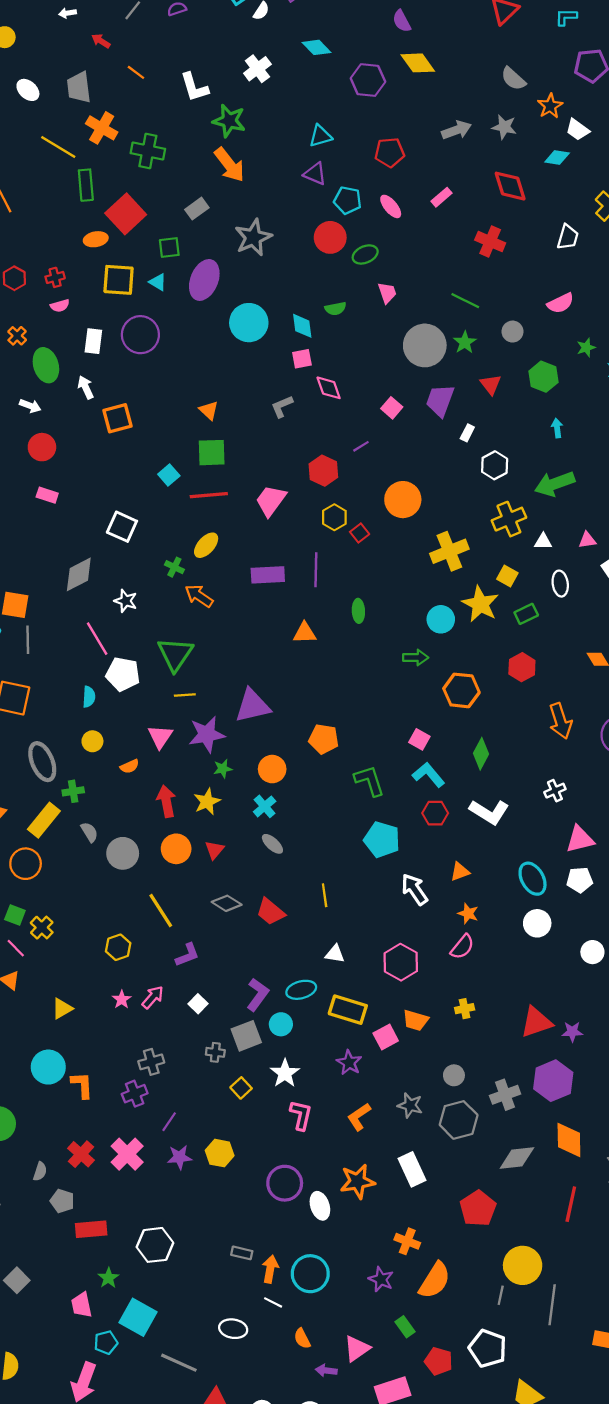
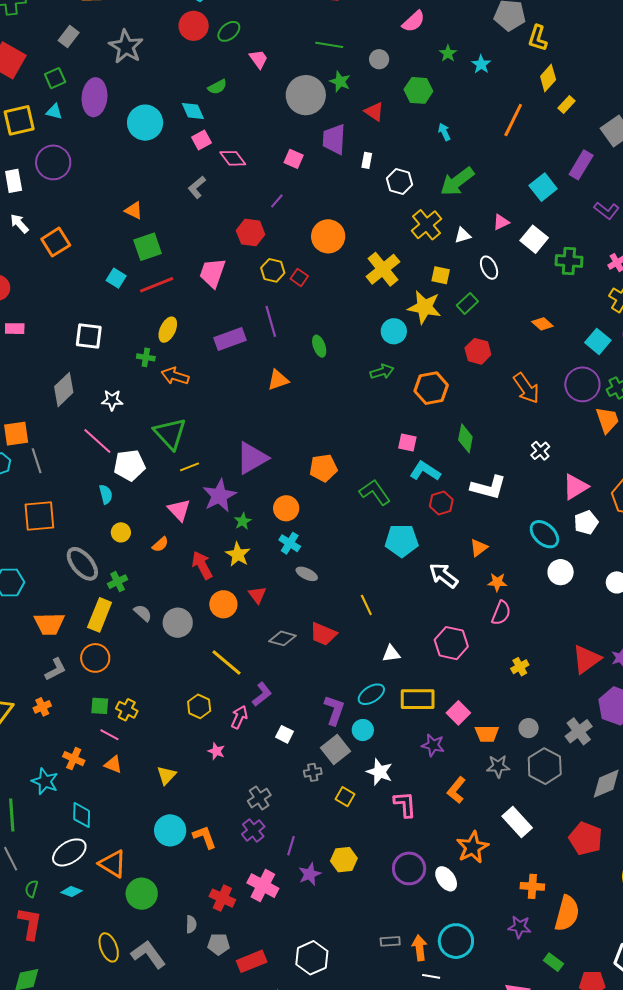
pink arrow: (153, 997) -> (239, 717), moved
orange trapezoid: (416, 1020) -> (487, 734), moved

